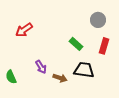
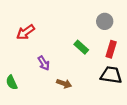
purple arrow: (41, 67) -> (44, 63), moved
black trapezoid: (84, 70) -> (111, 75), moved

